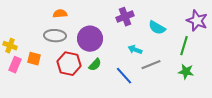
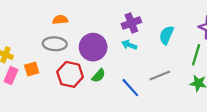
cyan semicircle: (157, 28) -> (166, 35), turned 84
cyan arrow: (135, 50) -> (129, 45), moved
orange square: (34, 59) -> (32, 69), turned -32

